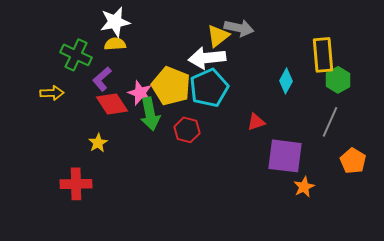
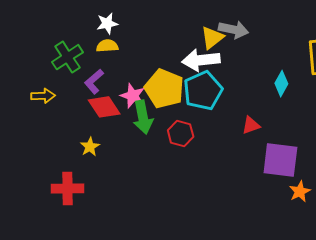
white star: (115, 22) -> (107, 23), size x0.7
green cross: (76, 55) -> (67, 57), turned 32

